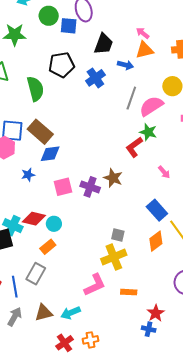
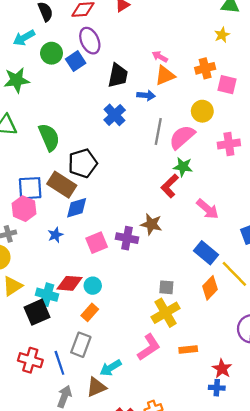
blue square: (69, 26) -> (76, 61), turned -30
black pentagon: (61, 65) -> (83, 163), moved
pink arrow: (164, 172) -> (208, 209), size x1.5
cyan arrow: (71, 313) -> (111, 368), moved

